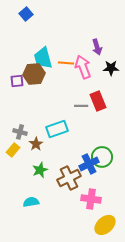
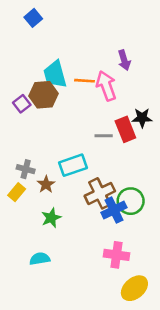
black star: (111, 68) -> (142, 118), moved
purple square: (17, 81) -> (22, 104), turned -32
brown cross: (69, 178) -> (100, 193), moved

